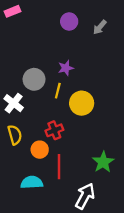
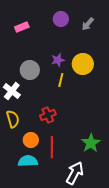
pink rectangle: (12, 11) -> (22, 27), moved
yellow line: (58, 91) -> (61, 80), moved
yellow circle: (82, 103) -> (83, 64), moved
orange circle: (40, 150) -> (31, 140), moved

